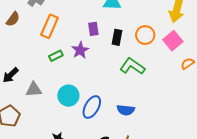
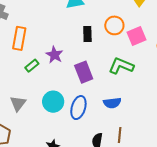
purple rectangle: (93, 29) -> (84, 72), moved, size x1.5
pink square: (173, 41) -> (136, 36), moved, turned 30
green L-shape: (132, 66) -> (121, 66), moved
gray triangle: (34, 90) -> (18, 103), turned -36

